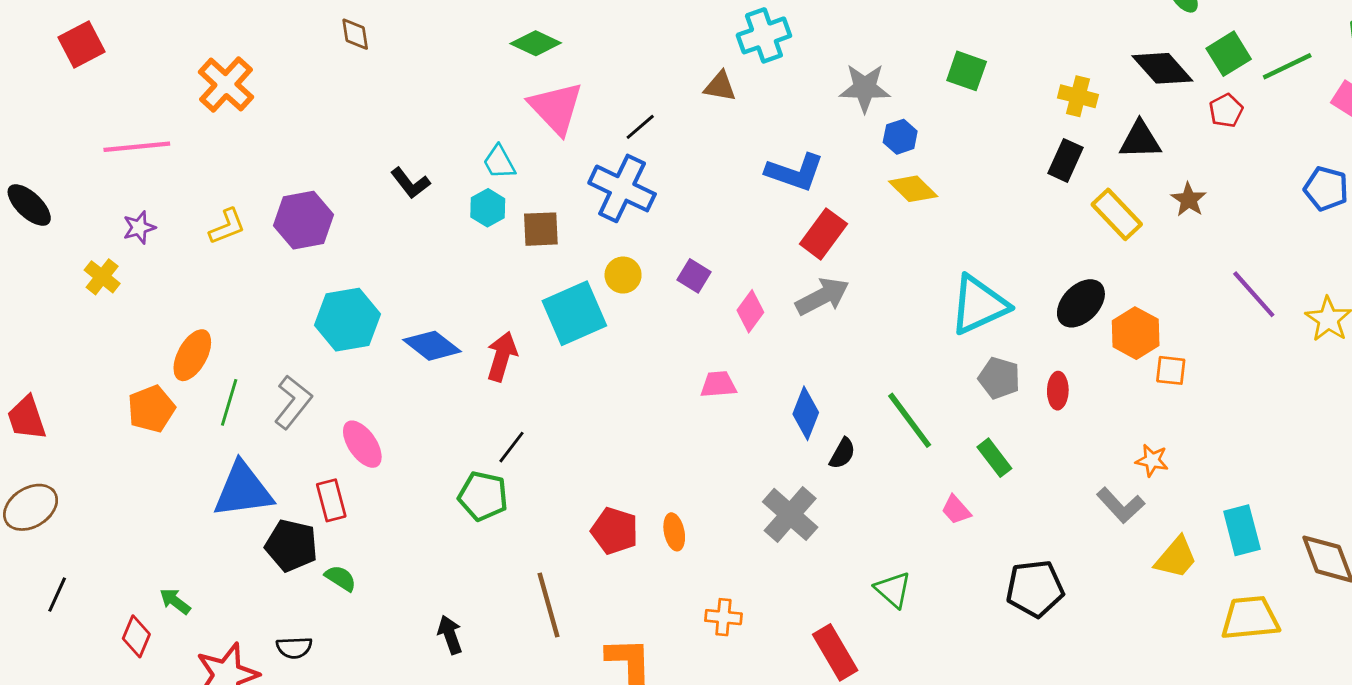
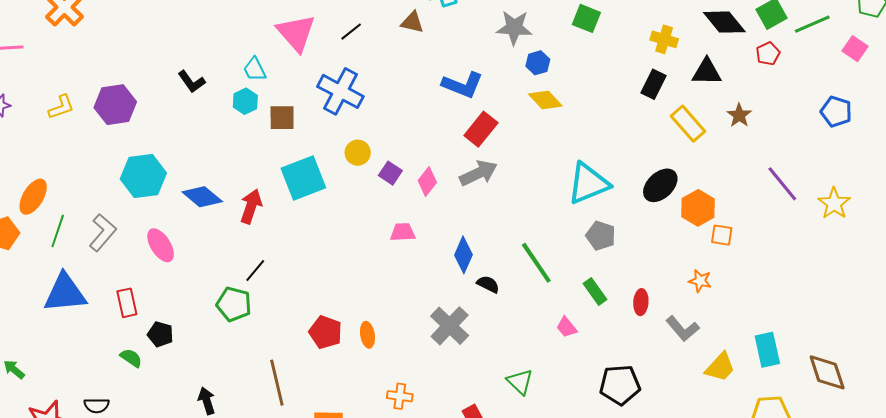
black line: (640, 127) -> (351, 32), moved
yellow circle: (623, 275) -> (358, 153), moved
purple square: (694, 276) -> (390, 173), moved
red ellipse: (1058, 391) -> (641, 302), moved
pink ellipse: (362, 444) -> (161, 245), moved
black semicircle: (842, 453) -> (488, 284), turned -95
orange star: (1152, 460) -> (700, 281), moved
black pentagon: (291, 545) -> (160, 334), moved, size x0.7

